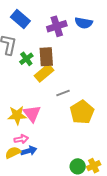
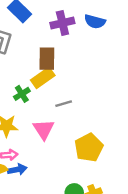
green cross: (26, 59) -> (22, 94), moved
yellow pentagon: (82, 112) -> (89, 148), moved
pink triangle: (32, 114) -> (44, 129), moved

